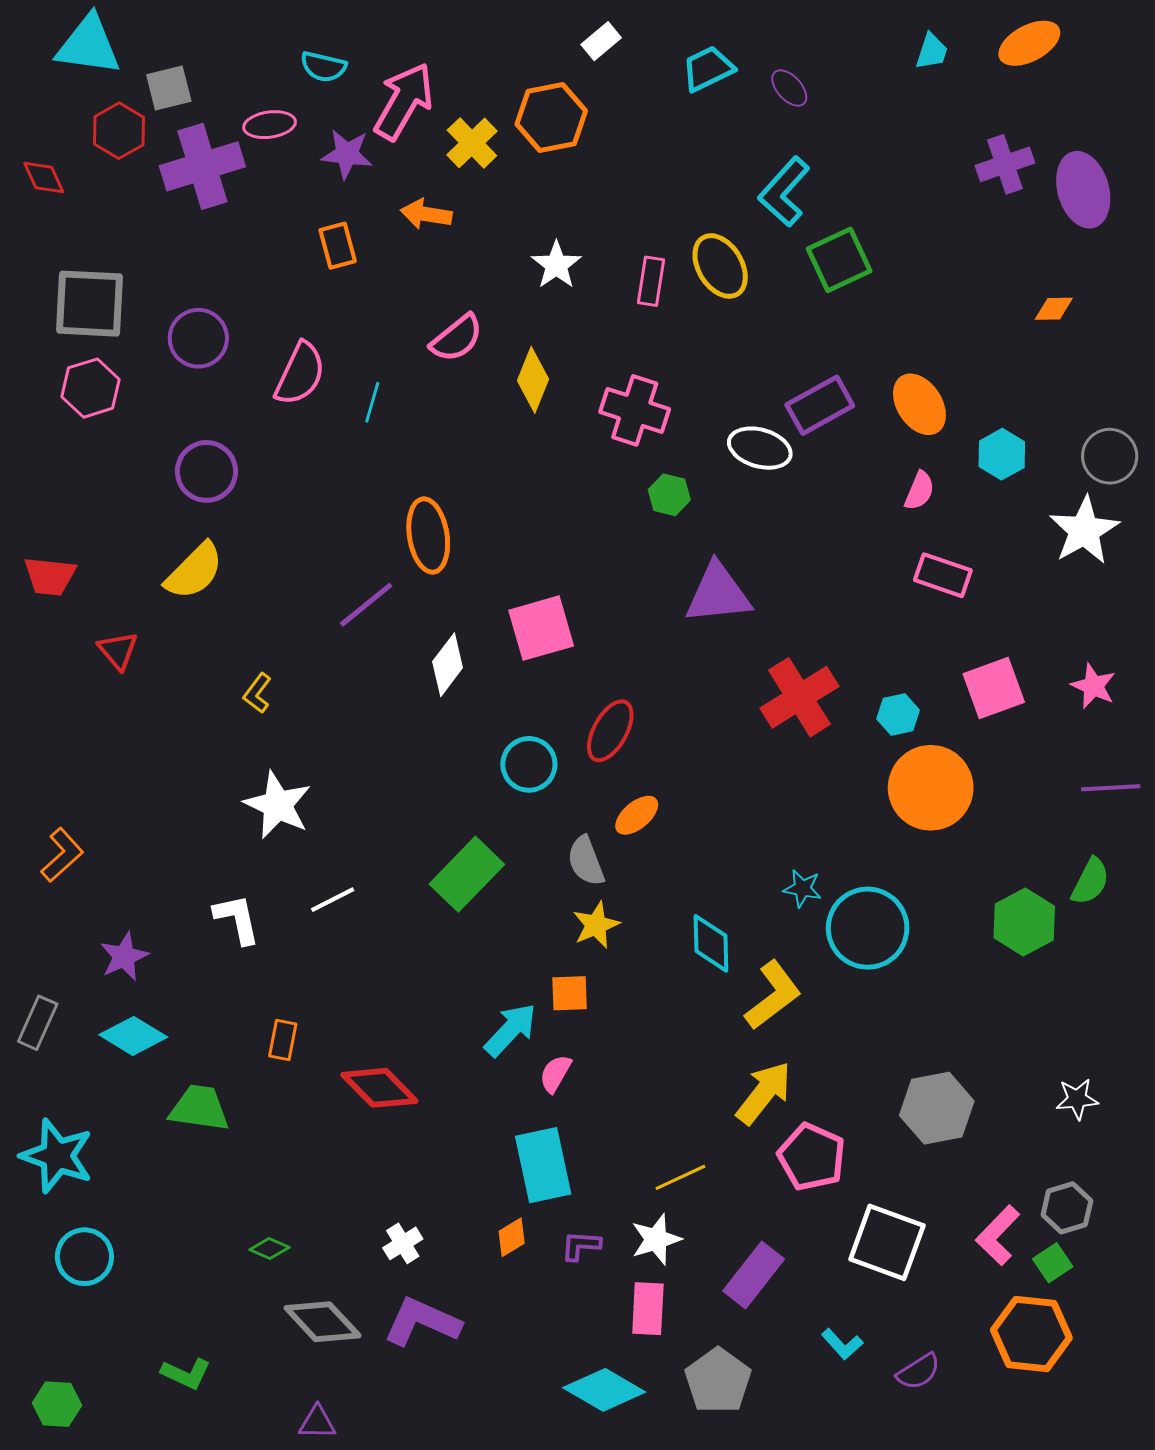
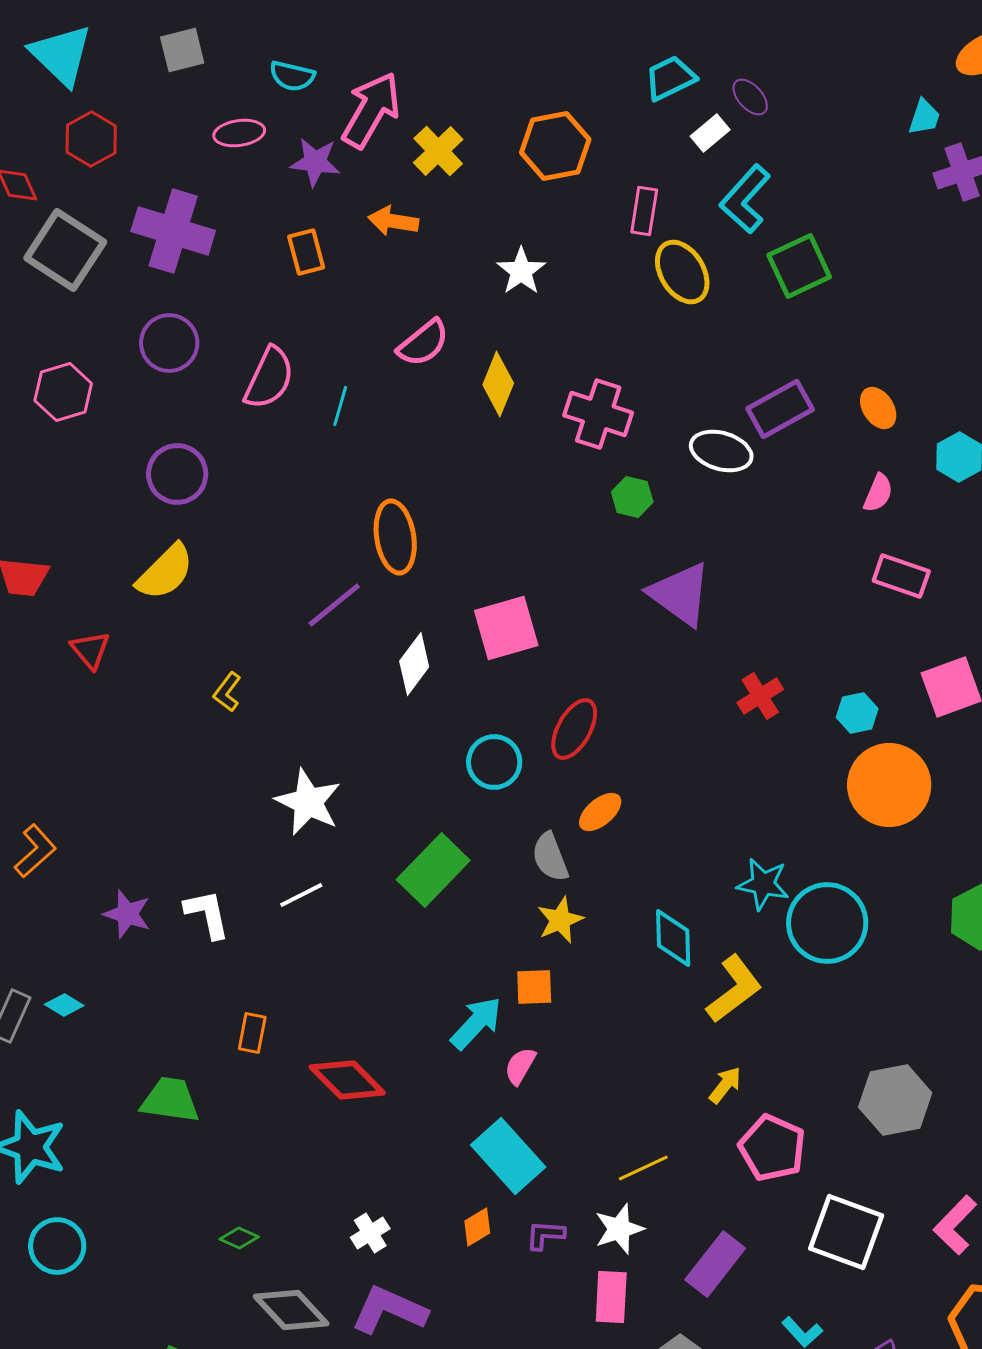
white rectangle: (601, 41) -> (710, 133), moved
cyan triangle: (88, 45) -> (61, 55), turned 36
cyan trapezoid: (932, 51) -> (924, 117), moved
gray square: (169, 88) -> (182, 50), moved
orange hexagon: (551, 117) -> (555, 146), moved
purple cross: (202, 166) -> (173, 231), moved, turned 34
pink rectangle: (651, 281) -> (644, 211), moved
gray square: (90, 304) -> (65, 250), moved, turned 30
orange ellipse: (919, 404) -> (878, 408), size x0.7
purple triangle: (718, 593) -> (680, 594), turned 42
red cross: (799, 697) -> (760, 696), size x0.6
white star: (278, 805) -> (308, 802), moved
cyan star: (802, 888) -> (763, 884), size x1.4
purple star: (124, 957) -> (127, 914), moved, turned -30
cyan diamond: (133, 1036) -> (64, 1005), moved, size x0.6
yellow arrow: (764, 1093) -> (725, 1085), size x0.6
cyan rectangle: (543, 1165) -> (508, 1156), turned -30

